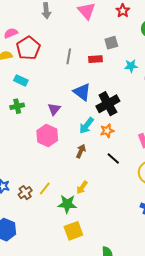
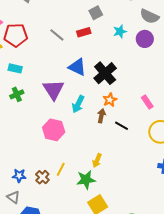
red pentagon: (28, 48) -> (16, 35), turned -30
gray line: (69, 56) -> (57, 35), turned -49
purple triangle: (54, 109) -> (53, 90), size x1.6
cyan arrow: (87, 126) -> (78, 104), moved
pink hexagon: (47, 136) -> (54, 130), moved
brown arrow: (81, 151) -> (101, 116), moved

